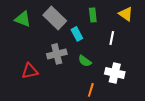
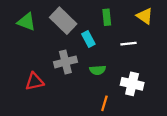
white line: (112, 38) -> (129, 44), turned 72
green semicircle: (85, 61) -> (98, 70), turned -40

